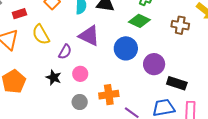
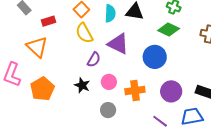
yellow semicircle: (41, 35) -> (84, 33), moved
purple circle: (154, 64) -> (171, 91), moved
orange cross: (109, 95) -> (135, 91), moved

